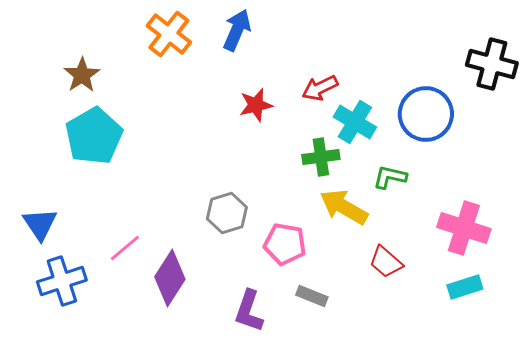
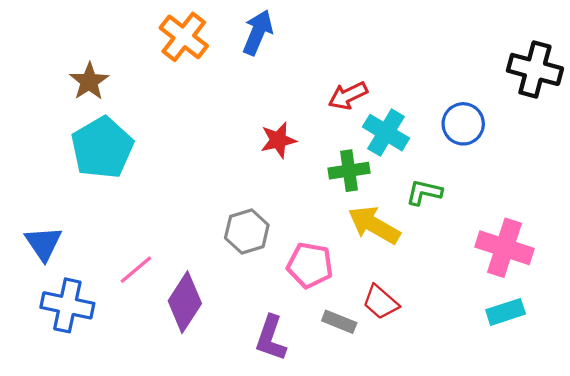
red star: (256, 105) -> (278, 140), moved
blue circle: (426, 114) -> (463, 124), size x0.7
red trapezoid: (386, 262) -> (381, 302), moved
blue cross: (62, 281) -> (67, 305), turned 30

